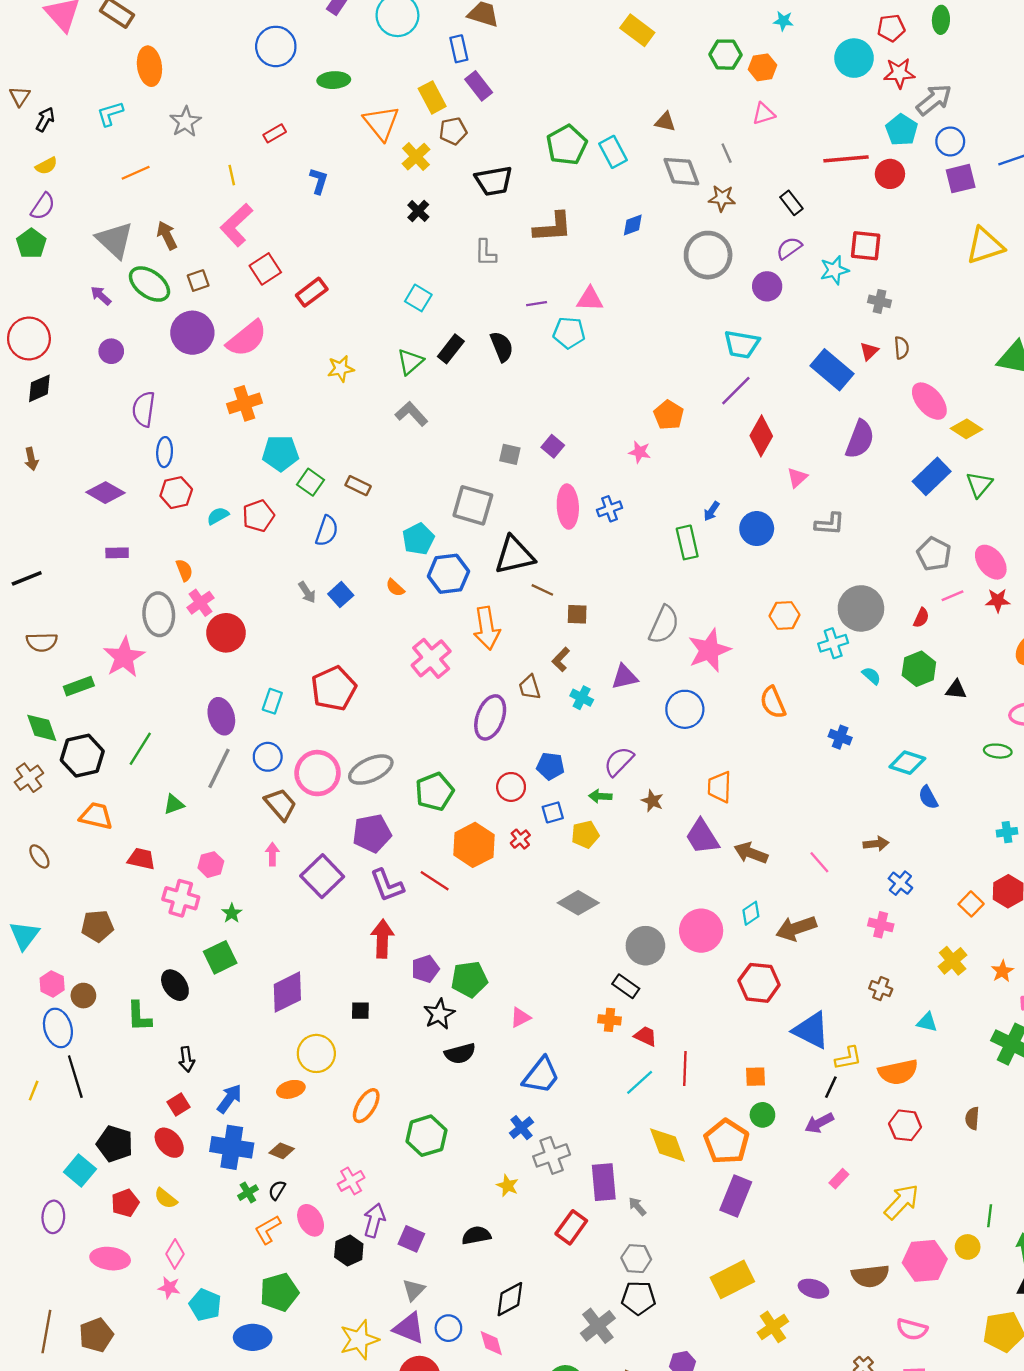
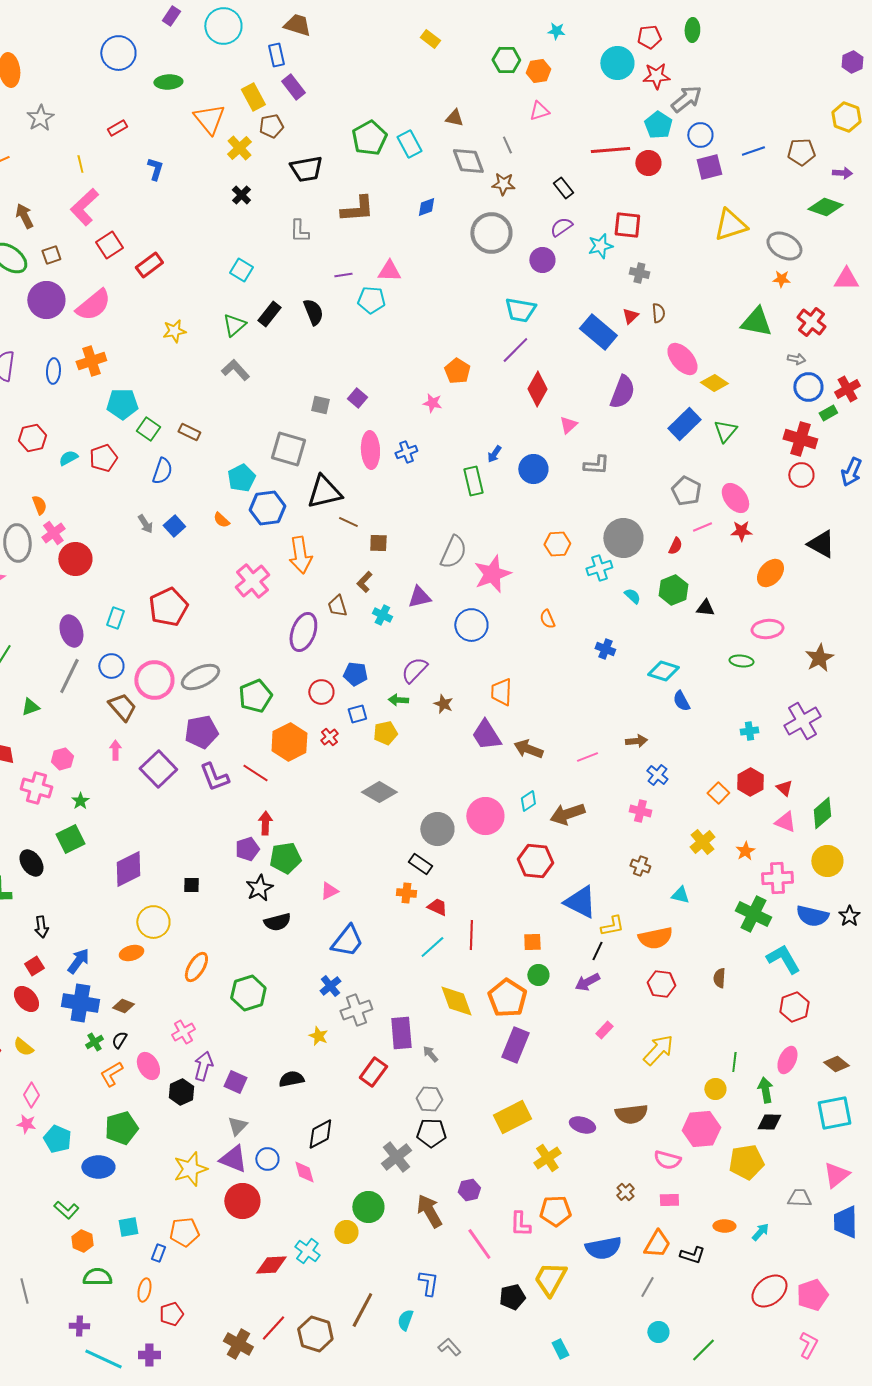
yellow rectangle: (637, 30) -> (430, 39), size x0.7
blue ellipse: (165, 452) -> (53, 371), moved
orange semicircle: (773, 702) -> (547, 619), size x0.7
pink line: (819, 862) -> (587, 757), turned -70
red arrow: (382, 939) -> (265, 823), moved, size x0.7
pink hexagon: (925, 1261) -> (701, 1129), moved

